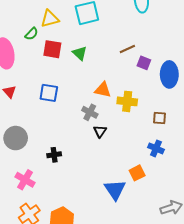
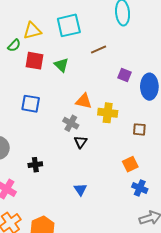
brown line: (127, 49) -> (99, 49), moved
blue cross: (156, 148) -> (140, 188), moved
orange square: (137, 173) -> (130, 164), moved
blue triangle: (115, 190) -> (80, 189), moved, size x0.6

